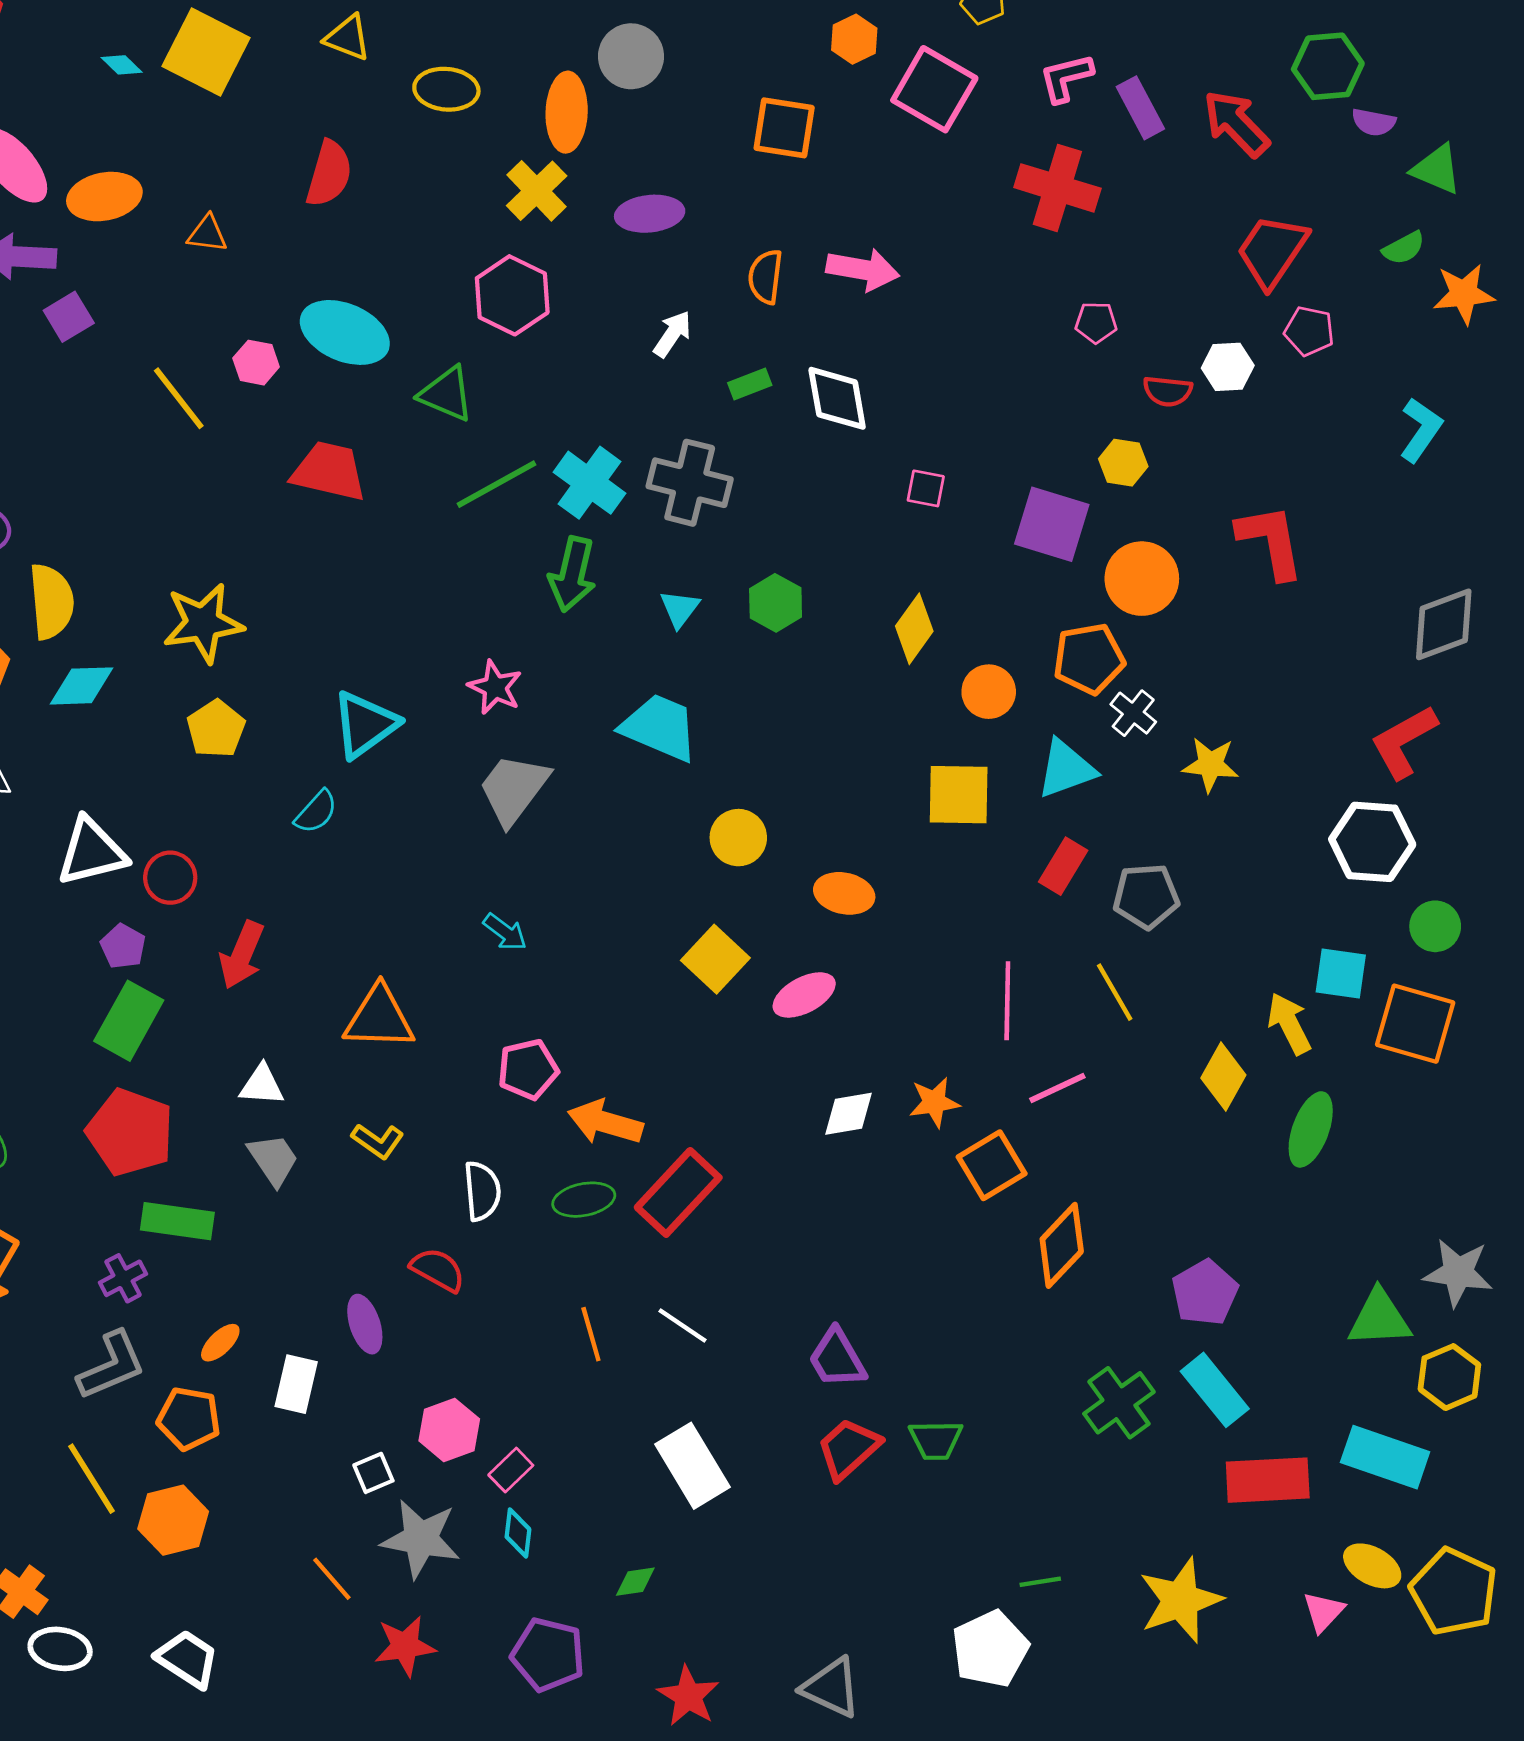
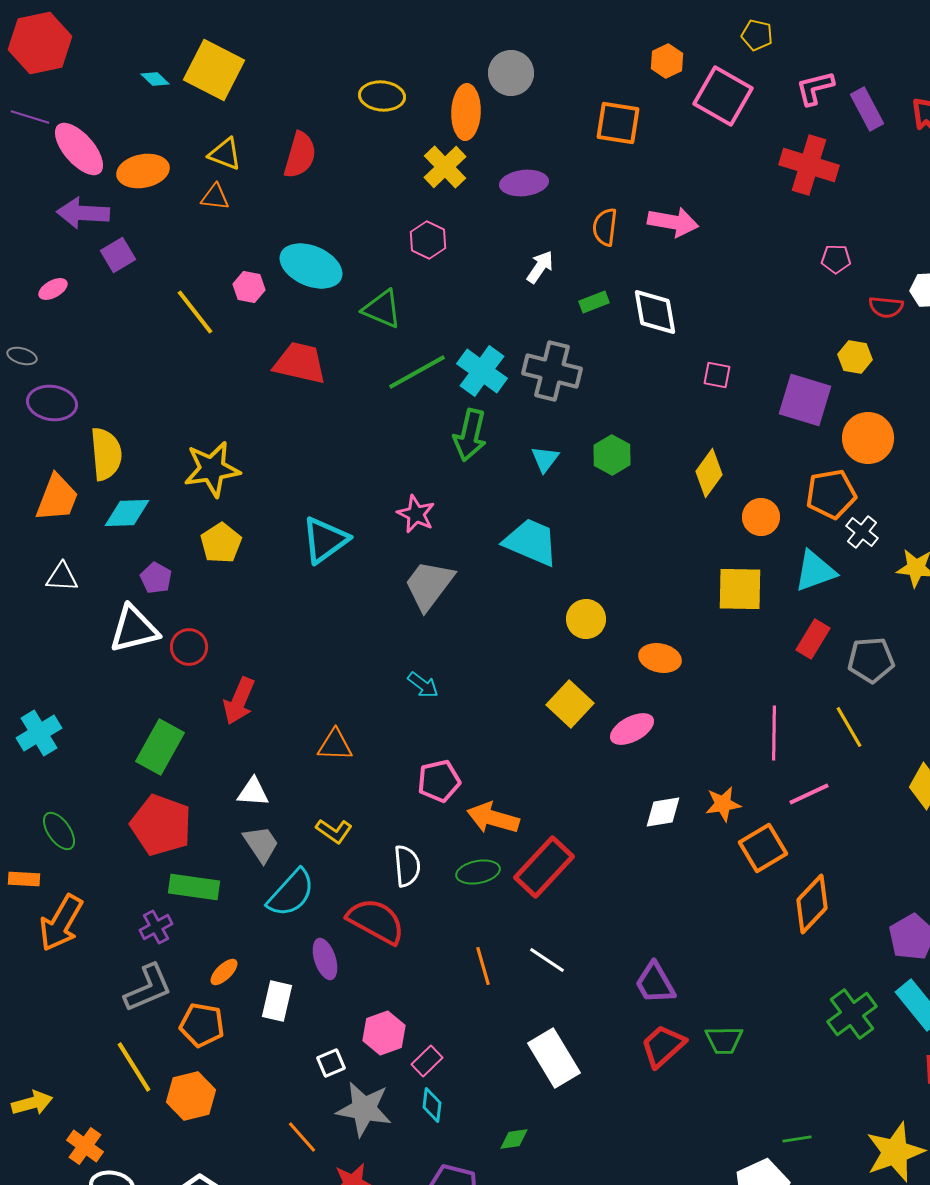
yellow triangle: (348, 38) -> (225, 154), moved
pink hexagon: (512, 295) -> (428, 240), size x0.7
cyan semicircle: (316, 812) -> (291, 893), moved, size x1.6
purple pentagon: (123, 946) -> (156, 578), moved
orange triangle: (379, 1018) -> (335, 745), size x0.7
red semicircle: (438, 1270) -> (376, 921), size x1.5

